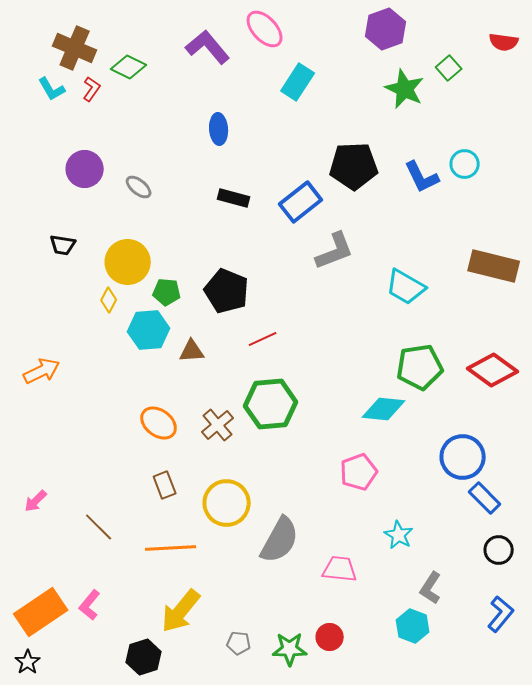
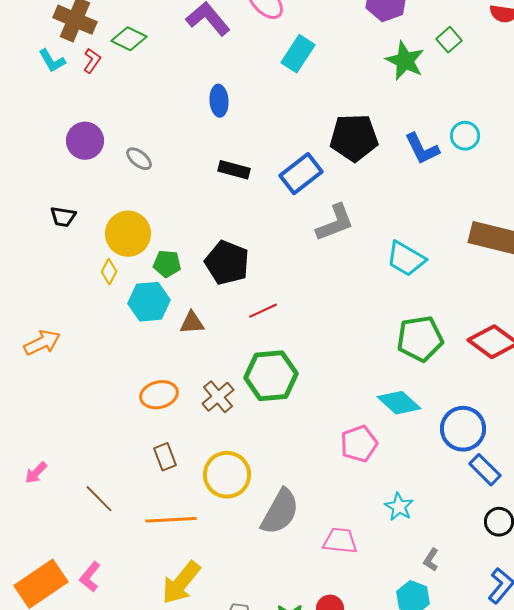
cyan diamond: (384, 409) -> (399, 403), moved, turned 36
orange ellipse: (159, 423) -> (159, 395), turned -51
gray L-shape: (431, 588) -> (431, 560), size x0.7

